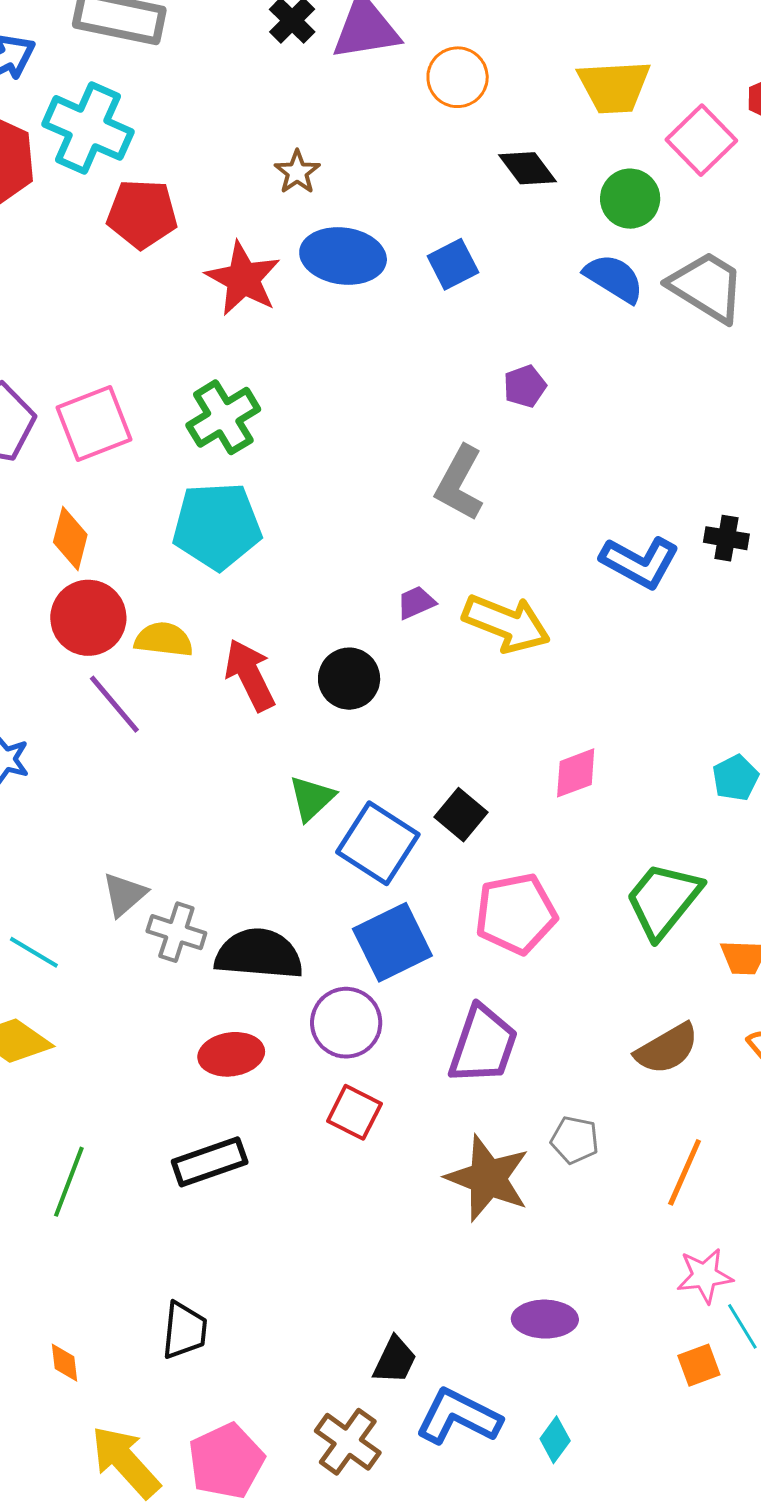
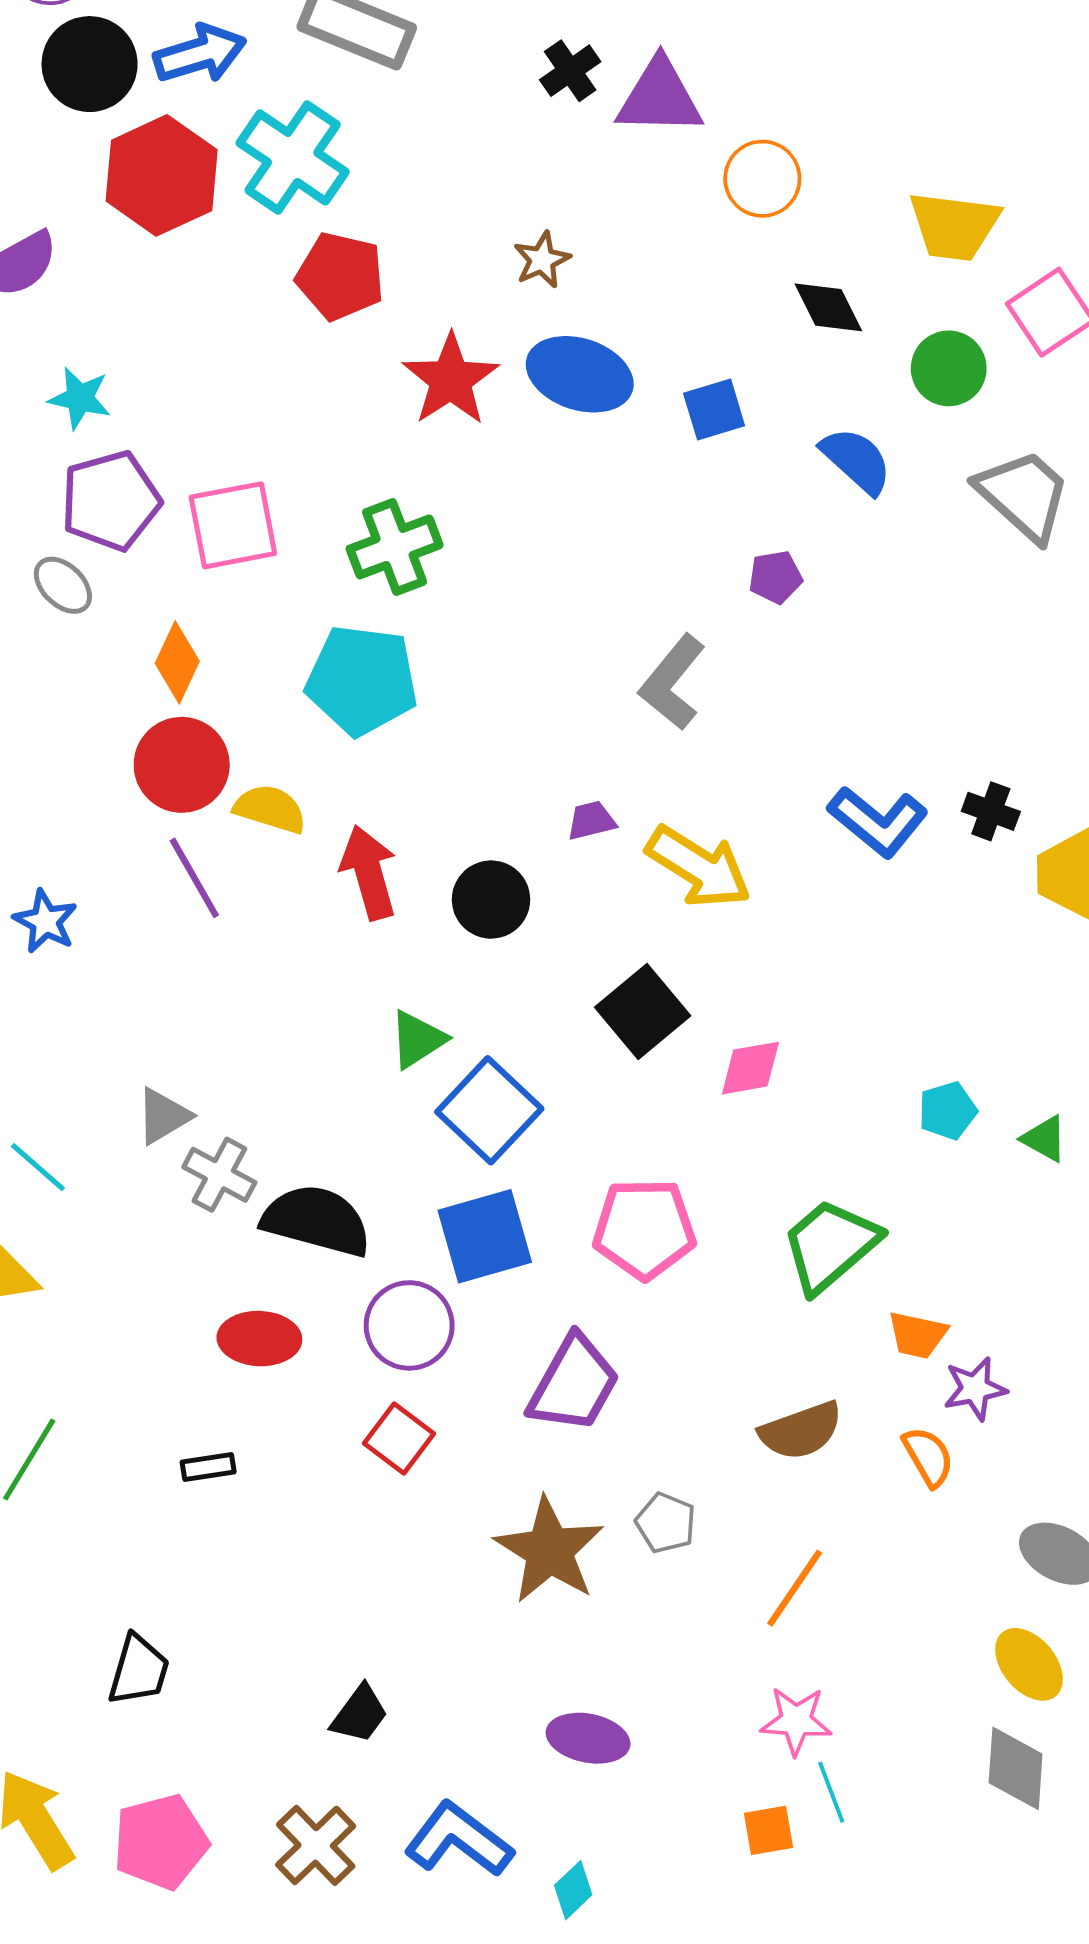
blue semicircle: (614, 278) -> (856, 460), moved
black square: (461, 815) -> (643, 1012), moved, size x1.4
black rectangle: (210, 1162) -> (208, 1467), size x0.6
black trapezoid: (395, 1360) -> (360, 1714), moved

